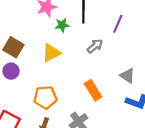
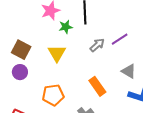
purple line: (118, 24) -> (120, 39), moved, turned 36
yellow triangle: (51, 53) -> (57, 53), turned -30

